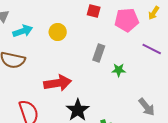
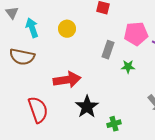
pink pentagon: (127, 20) -> (136, 34), moved
cyan arrow: (23, 31) -> (32, 28), turned -90

